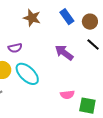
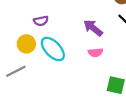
pink semicircle: (67, 95) -> (95, 52), moved

